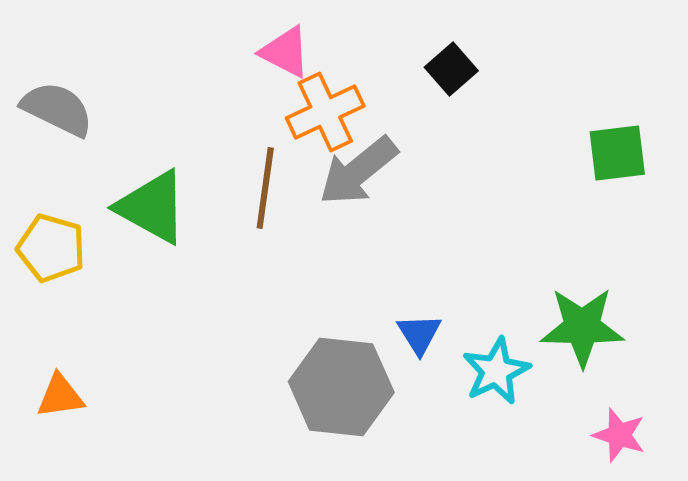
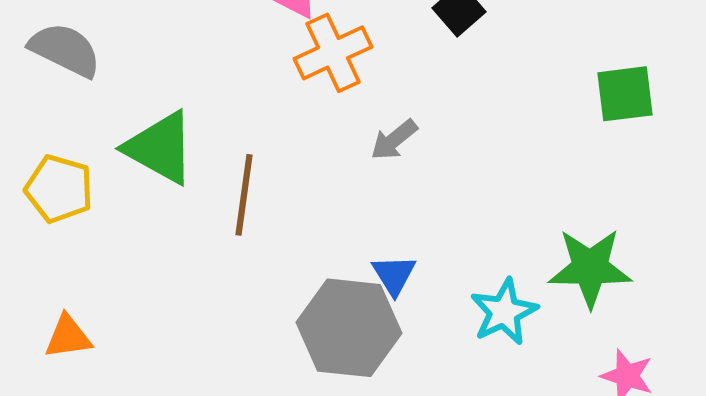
gray arrow: (358, 171) -> (394, 140), moved, size x0.6
brown line: (265, 188) -> (244, 195), moved
blue triangle: (419, 334) -> (394, 275), moved

